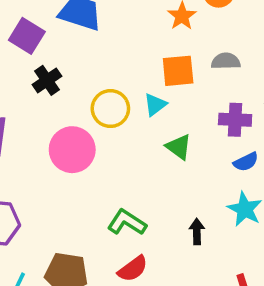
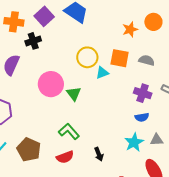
black cross: (47, 80) -> (33, 41), moved
yellow circle: (110, 109) -> (87, 57), moved
green triangle: (179, 147) -> (74, 94), moved
black arrow: (197, 232) -> (99, 154), moved, turned 144

